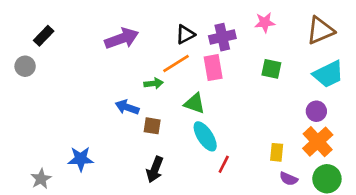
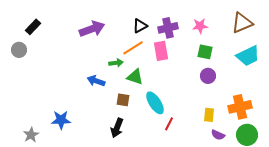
pink star: (265, 23) -> (200, 26), moved
green triangle: (195, 103) -> (135, 77), moved
purple circle: (316, 111) -> (208, 76), moved
brown square: (152, 126) -> (123, 100), moved
orange cross: (318, 142) -> (240, 107), turned 30

